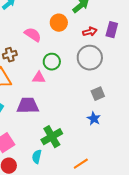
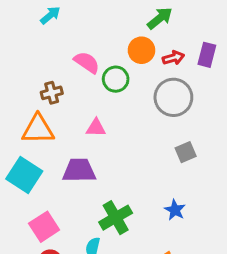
orange circle: (59, 23) -> (141, 50), moved
green circle: (52, 62) -> (116, 79), moved
blue star: (94, 119) -> (175, 210), moved

